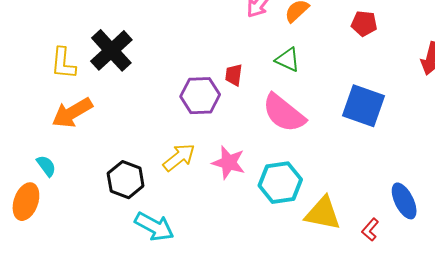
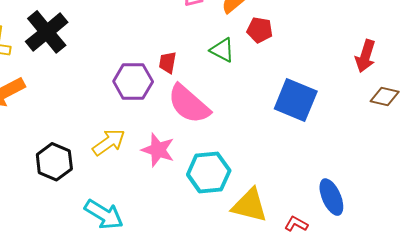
red pentagon: (364, 24) -> (260, 30), moved
pink semicircle: (284, 113) -> (189, 104), moved
cyan arrow: (154, 227) -> (104, 214), moved
red L-shape: (370, 230) -> (296, 224), turned 75

